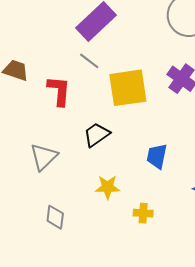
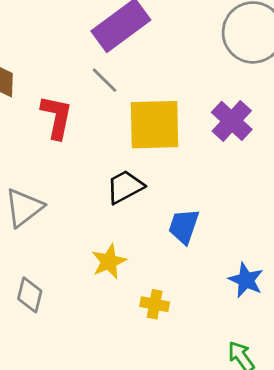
black trapezoid: (97, 135) -> (125, 187), moved
yellow star: (108, 187) -> (109, 261), turned -30

